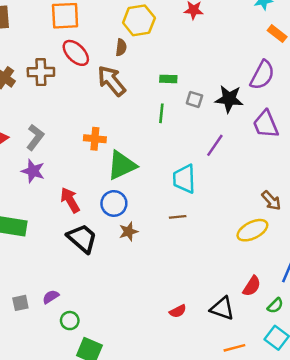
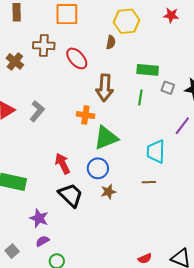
red ellipse: (76, 53) -> (77, 58), moved
brown cross: (41, 72) -> (44, 46), moved
green rectangle: (168, 79) -> (148, 70), size x1.5
brown arrow: (111, 81) -> (105, 88), moved, turned -140
purple star: (33, 171) -> (39, 218), moved
gray square: (20, 303) -> (12, 251), moved, turned -32

